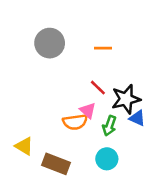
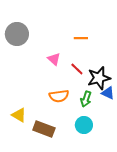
gray circle: (50, 43) -> (17, 34), moved
pink triangle: (88, 110) -> (54, 59), moved

